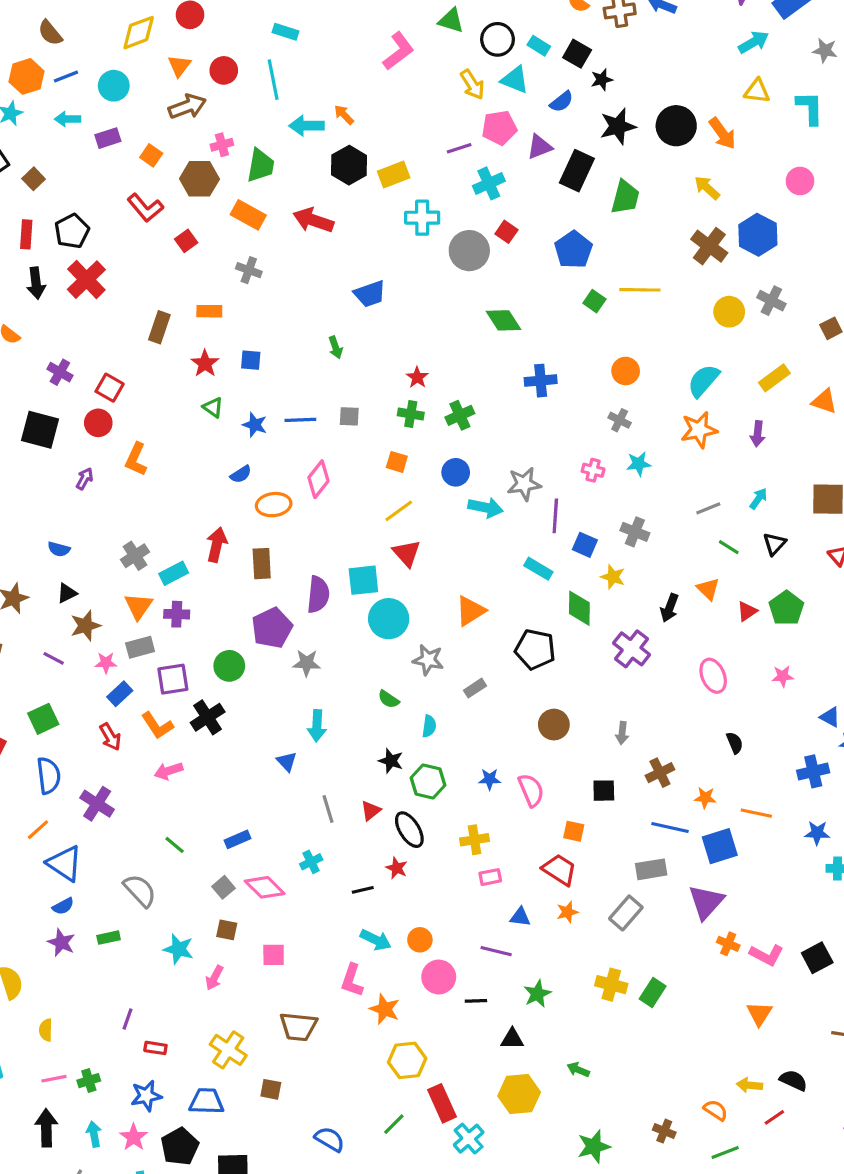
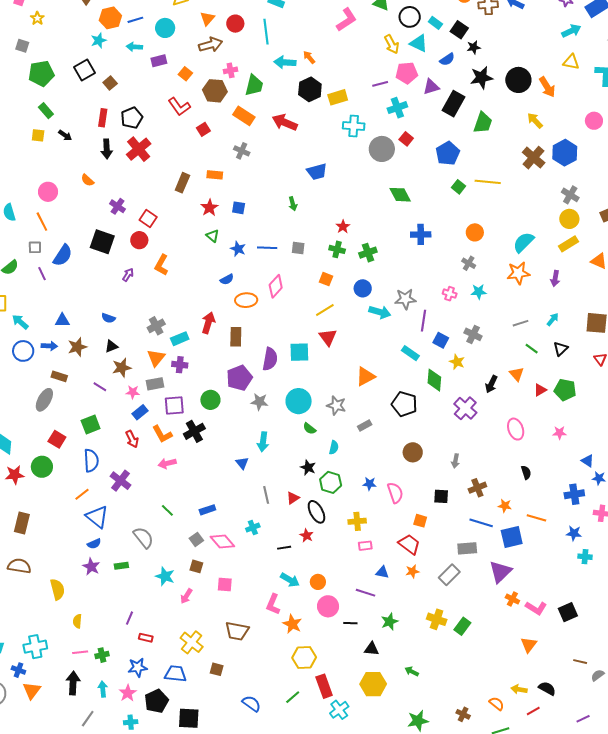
yellow circle: (729, 312) -> (569, 219), moved
green pentagon: (786, 608) -> (565, 390), turned -30
cyan circle: (389, 619) -> (299, 401), moved

